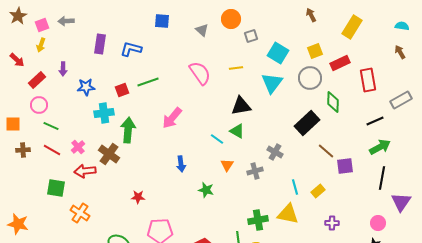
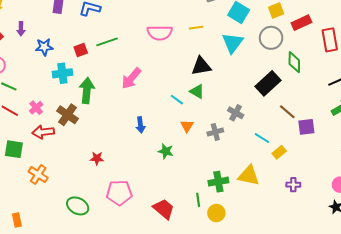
pink semicircle: (200, 73) -> (160, 33), turned 125
cyan line: (295, 187) -> (262, 138), moved, turned -42

